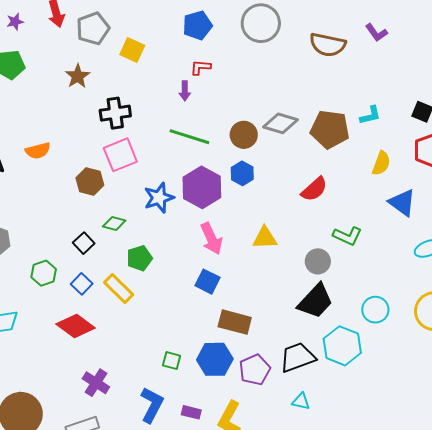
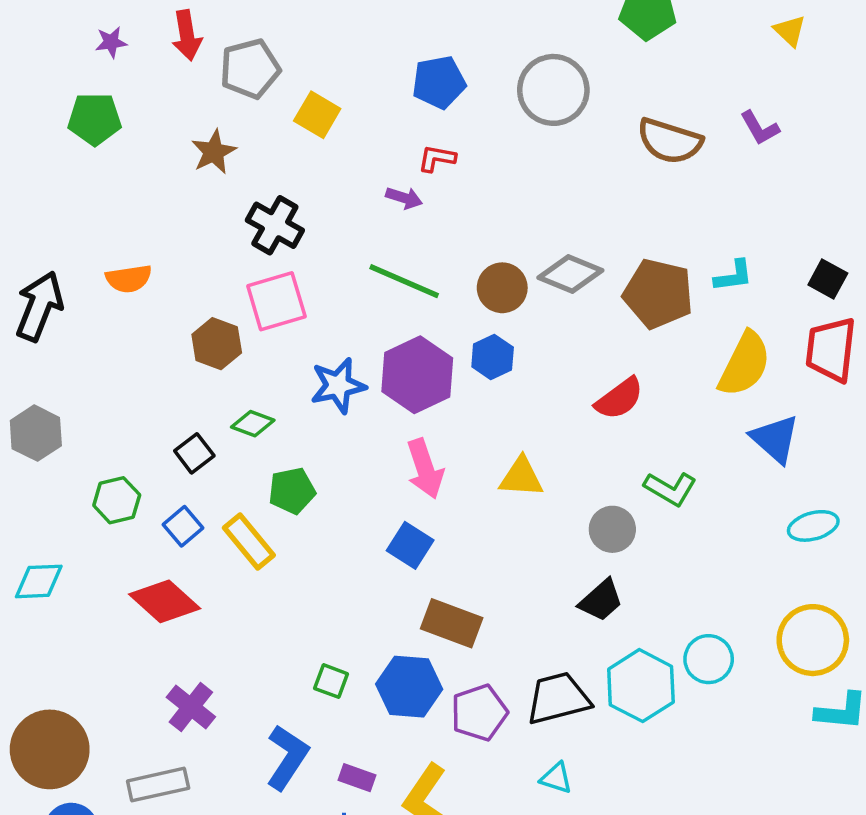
purple arrow: (185, 91) -> (404, 198), turned -78
black cross: (115, 113) -> (275, 225), turned 32
yellow semicircle: (381, 163) -> (745, 364), size x1.5
black trapezoid: (316, 301) -> (601, 600), size x0.7
cyan circle: (375, 310) -> (709, 659), moved

